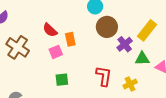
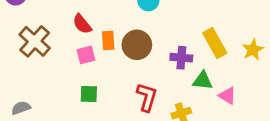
brown circle: (107, 27) -> (137, 45), moved
yellow rectangle: (147, 30) -> (215, 43), turned -75
purple cross: (125, 44) -> (181, 58), turned 35

